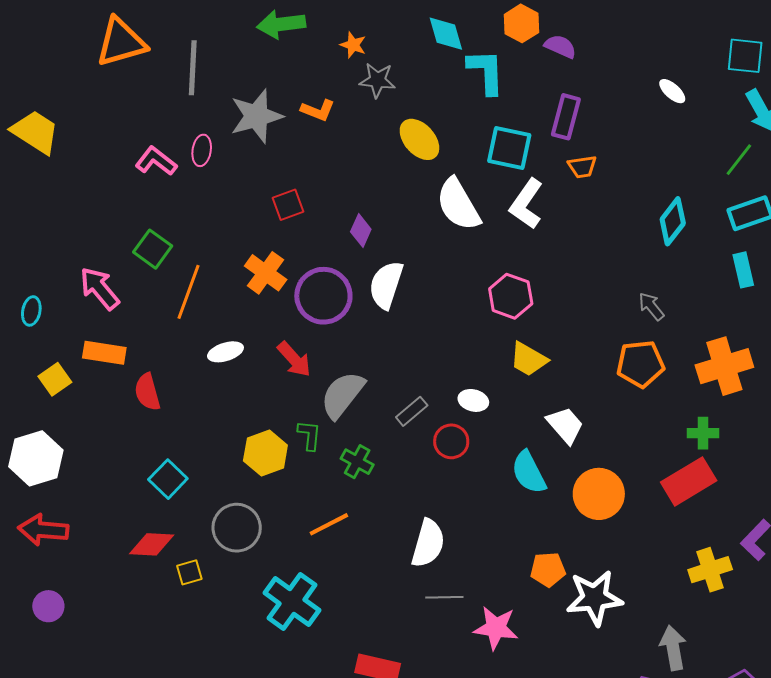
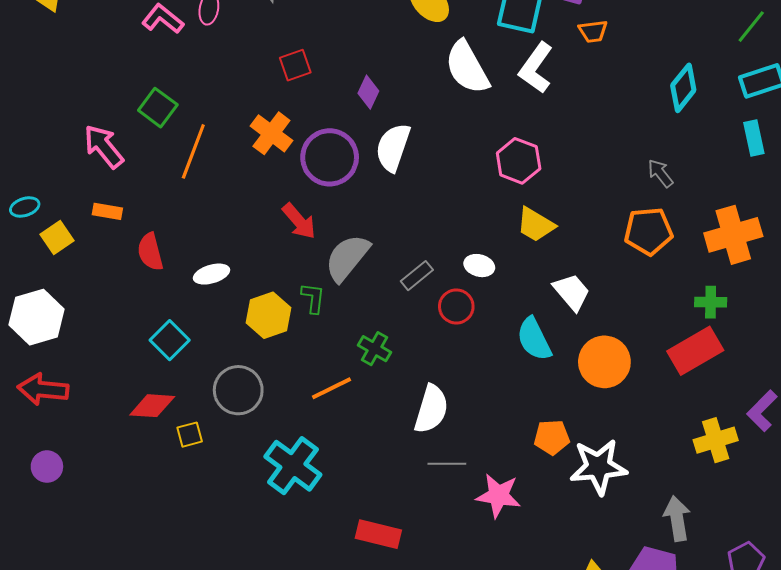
cyan ellipse: (31, 311) -> (25, 207), moved, turned 60
white ellipse: (225, 352) -> (212, 274), moved
orange rectangle: (104, 353) -> (107, 211), size x0.7
green cross: (357, 462) -> (375, 349), moved

